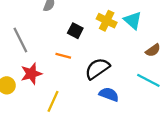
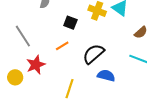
orange line: (63, 56) -> (62, 46), turned -40
yellow line: (53, 101) -> (70, 89), moved

